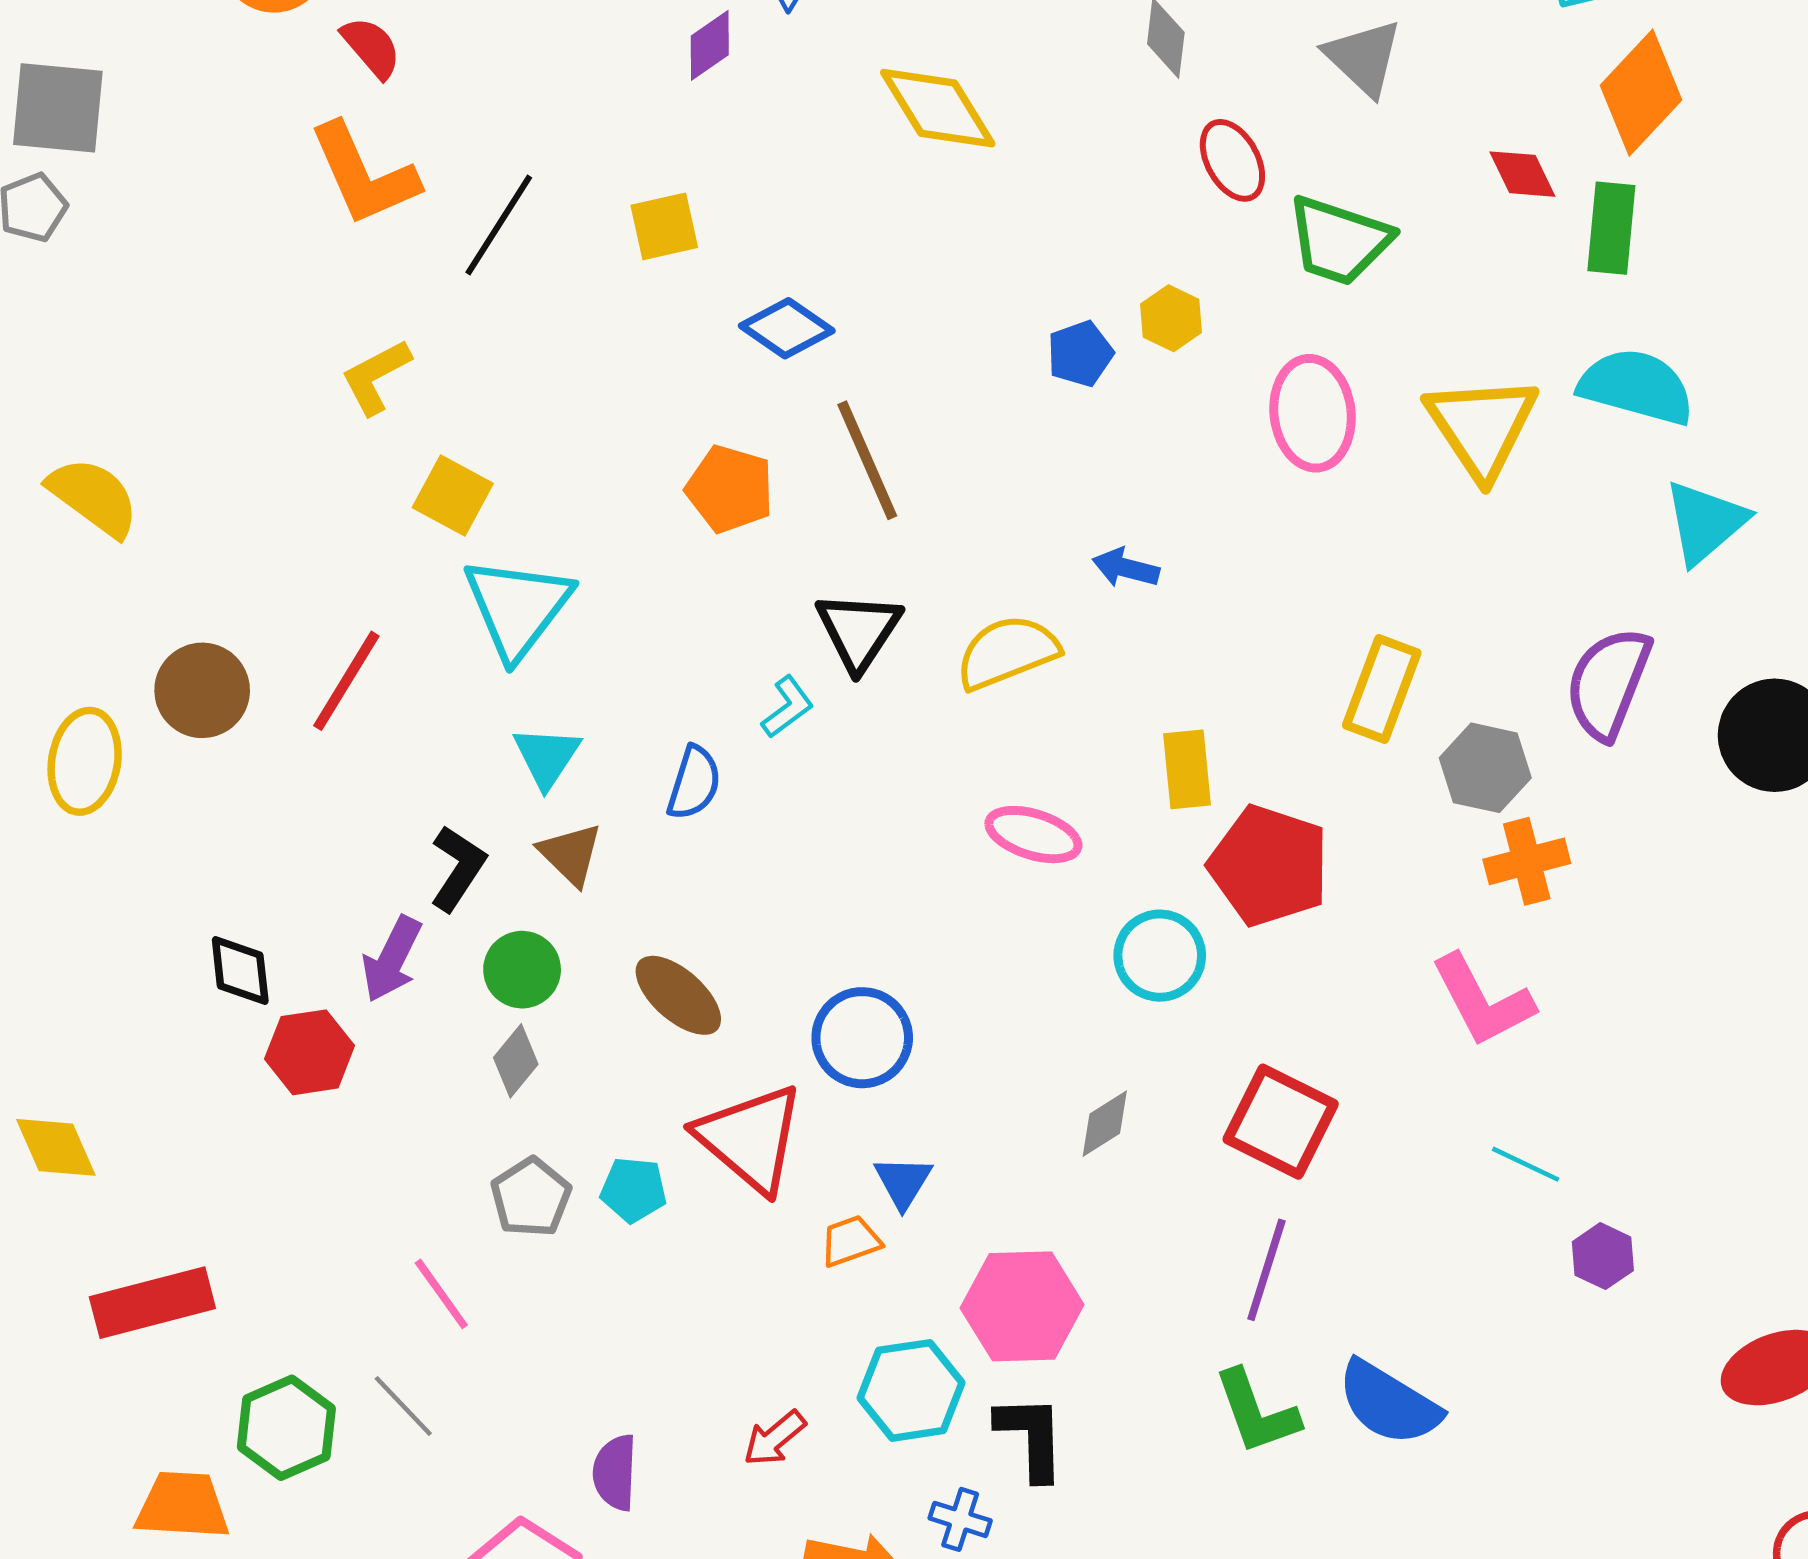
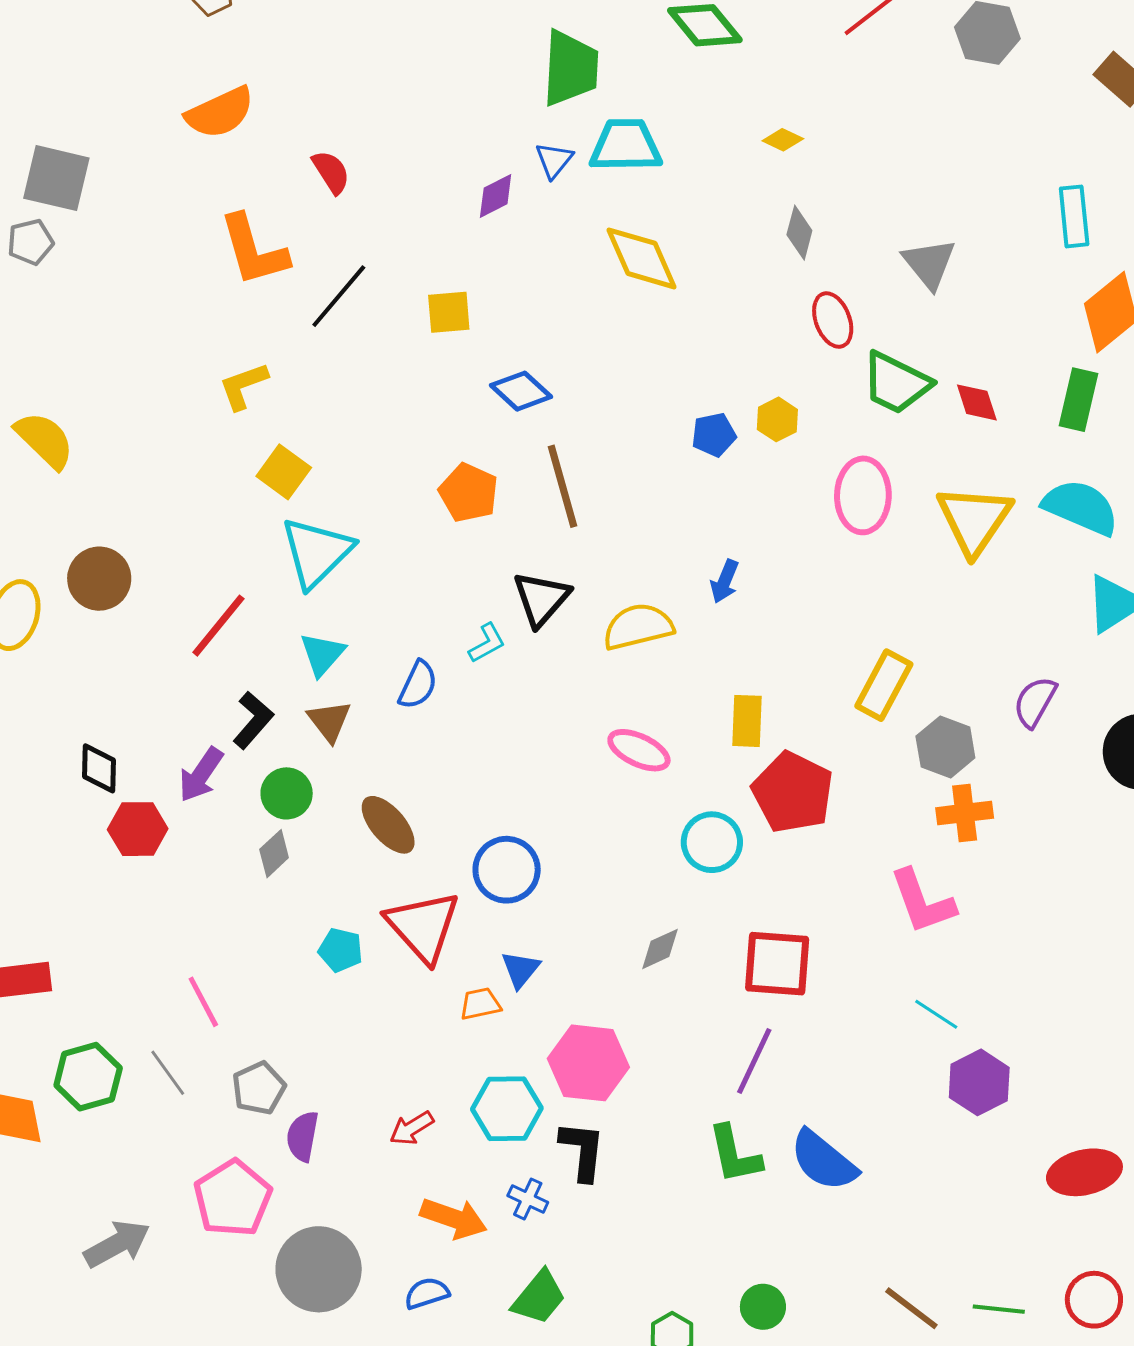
red semicircle: (371, 47) -> (331, 172), moved
red diamond: (1522, 174) -> (977, 402), moved
blue arrow: (1126, 568) -> (725, 581), turned -90
red line: (346, 681) -> (218, 626), moved
purple semicircle: (1608, 683) -> (1035, 702), size x0.7
red square: (1281, 1122) -> (777, 964), turned -30
gray pentagon: (531, 1197) -> (259, 1088), moved
purple hexagon: (1603, 1256) -> (979, 1082), size x1.5

